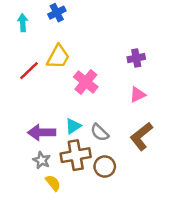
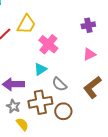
cyan triangle: (73, 126) -> (40, 69), moved

